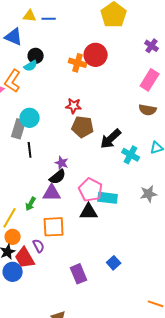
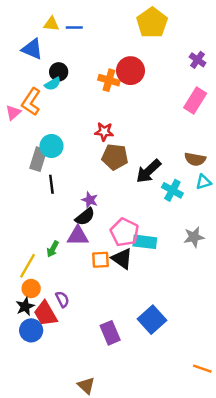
brown semicircle: (148, 110) -> (195, 159), moved
black triangle: (89, 212) -> (122, 259), turned 36
orange square: (54, 227) -> (101, 260), moved, size x0.7
blue square: (114, 263) -> (152, 320), size x1.6

